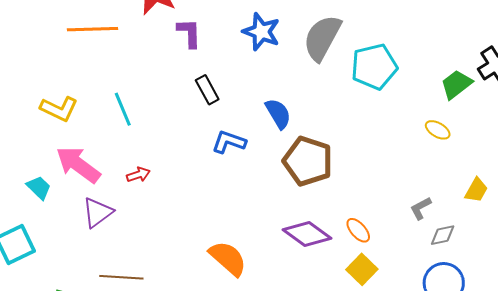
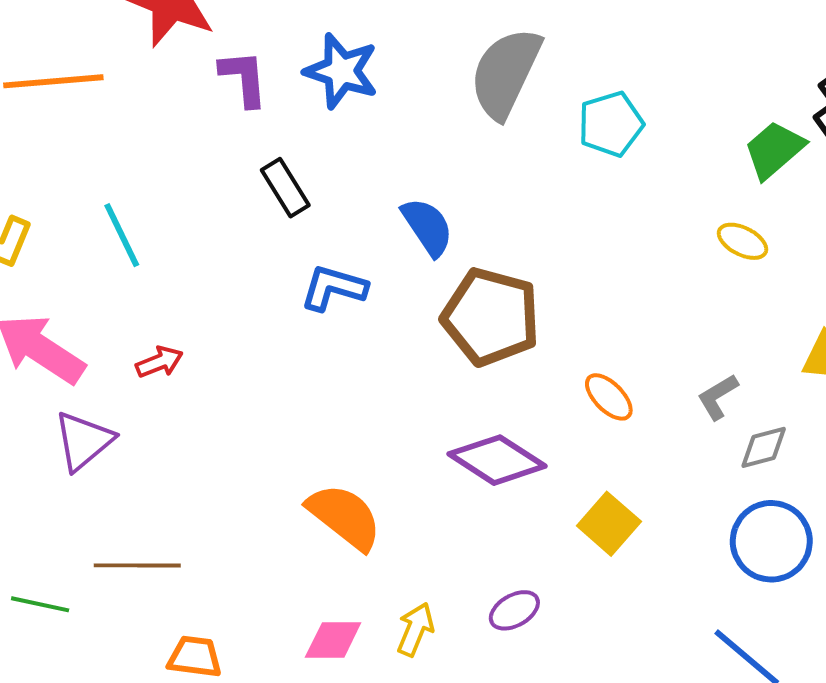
blue star: (261, 32) -> (341, 71), moved
cyan pentagon: (374, 67) -> (611, 124), size x0.7
orange ellipse: (358, 230) -> (609, 397), moved

